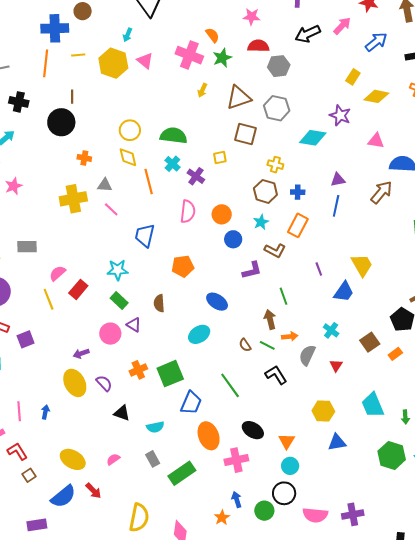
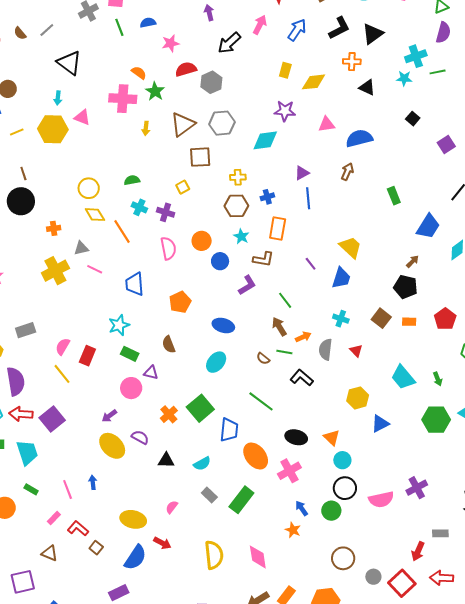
green semicircle: (174, 136) -> (132, 180), size x0.6
brown arrow: (382, 192) -> (347, 172), size x0.7
purple square: (26, 339) -> (52, 419), size x1.4
orange rectangle: (395, 354) -> (409, 322), turned 56

